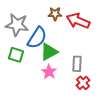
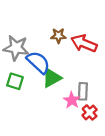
blue semicircle: (37, 38) -> (38, 62), turned -80
pink star: (49, 72) -> (72, 100), moved

